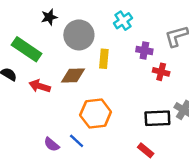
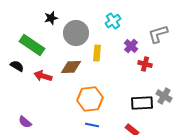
purple cross: (144, 50) -> (131, 46), turned 32
blue line: (77, 141) -> (92, 125), moved, turned -32
purple semicircle: (52, 144) -> (25, 122), moved

